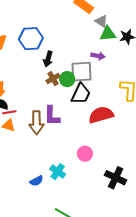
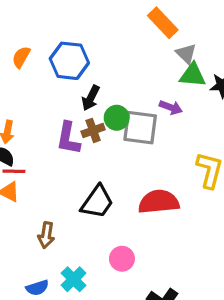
green circle: (67, 79) -> (117, 118), moved
black trapezoid: (81, 94) -> (97, 202), moved
purple L-shape: (52, 116) -> (68, 138), moved
brown arrow: (36, 123) -> (46, 235), moved, size x0.7

